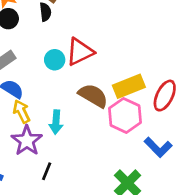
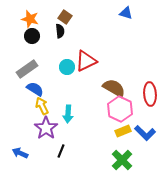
yellow rectangle: (129, 86) -> (123, 131), moved, size x0.7
brown semicircle: (93, 96) -> (114, 88), moved
red ellipse: (165, 96) -> (150, 94), turned -30

